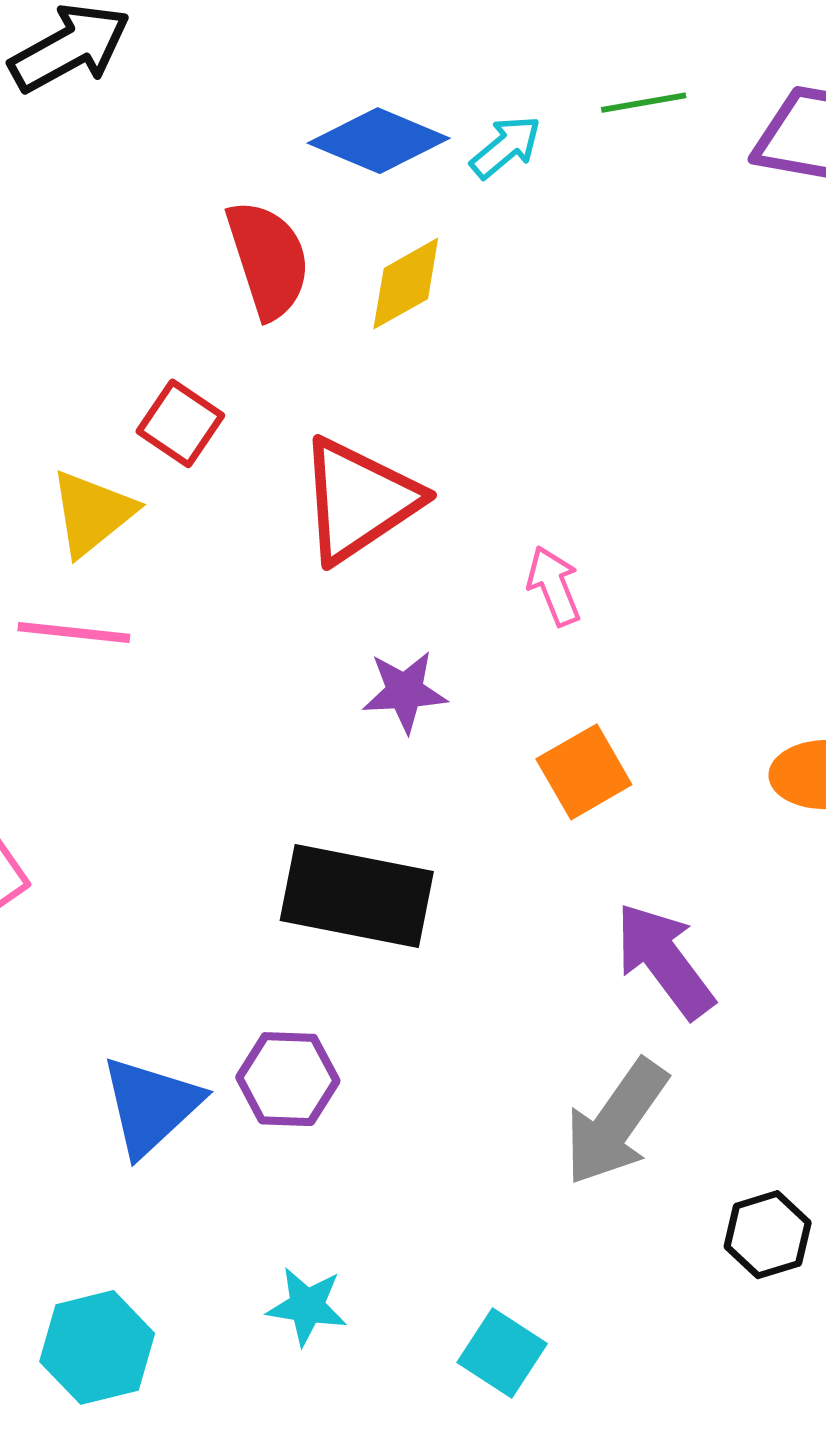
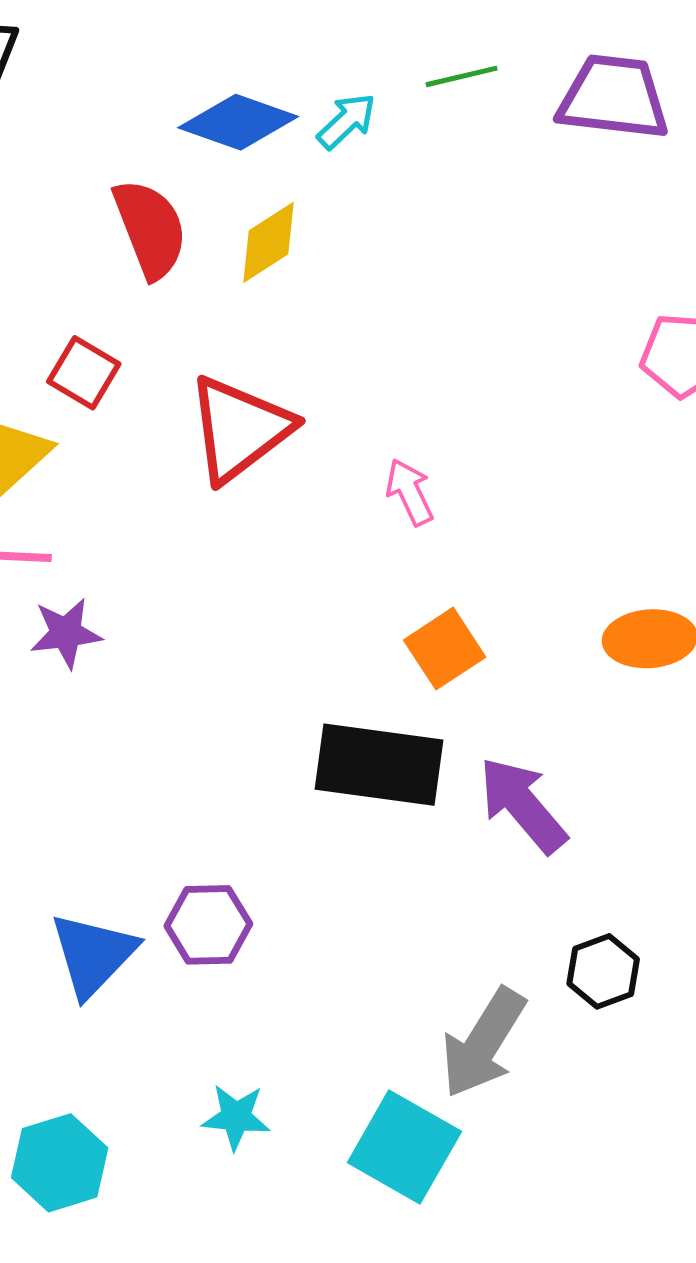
purple star: (405, 691) -> (66, 633), moved
black rectangle: (357, 896) -> (379, 765), moved
gray arrow: (616, 1122) -> (483, 1043), moved
black hexagon: (768, 1235) -> (603, 971), moved
cyan square: (502, 1353) -> (404, 1147), size x1.5

